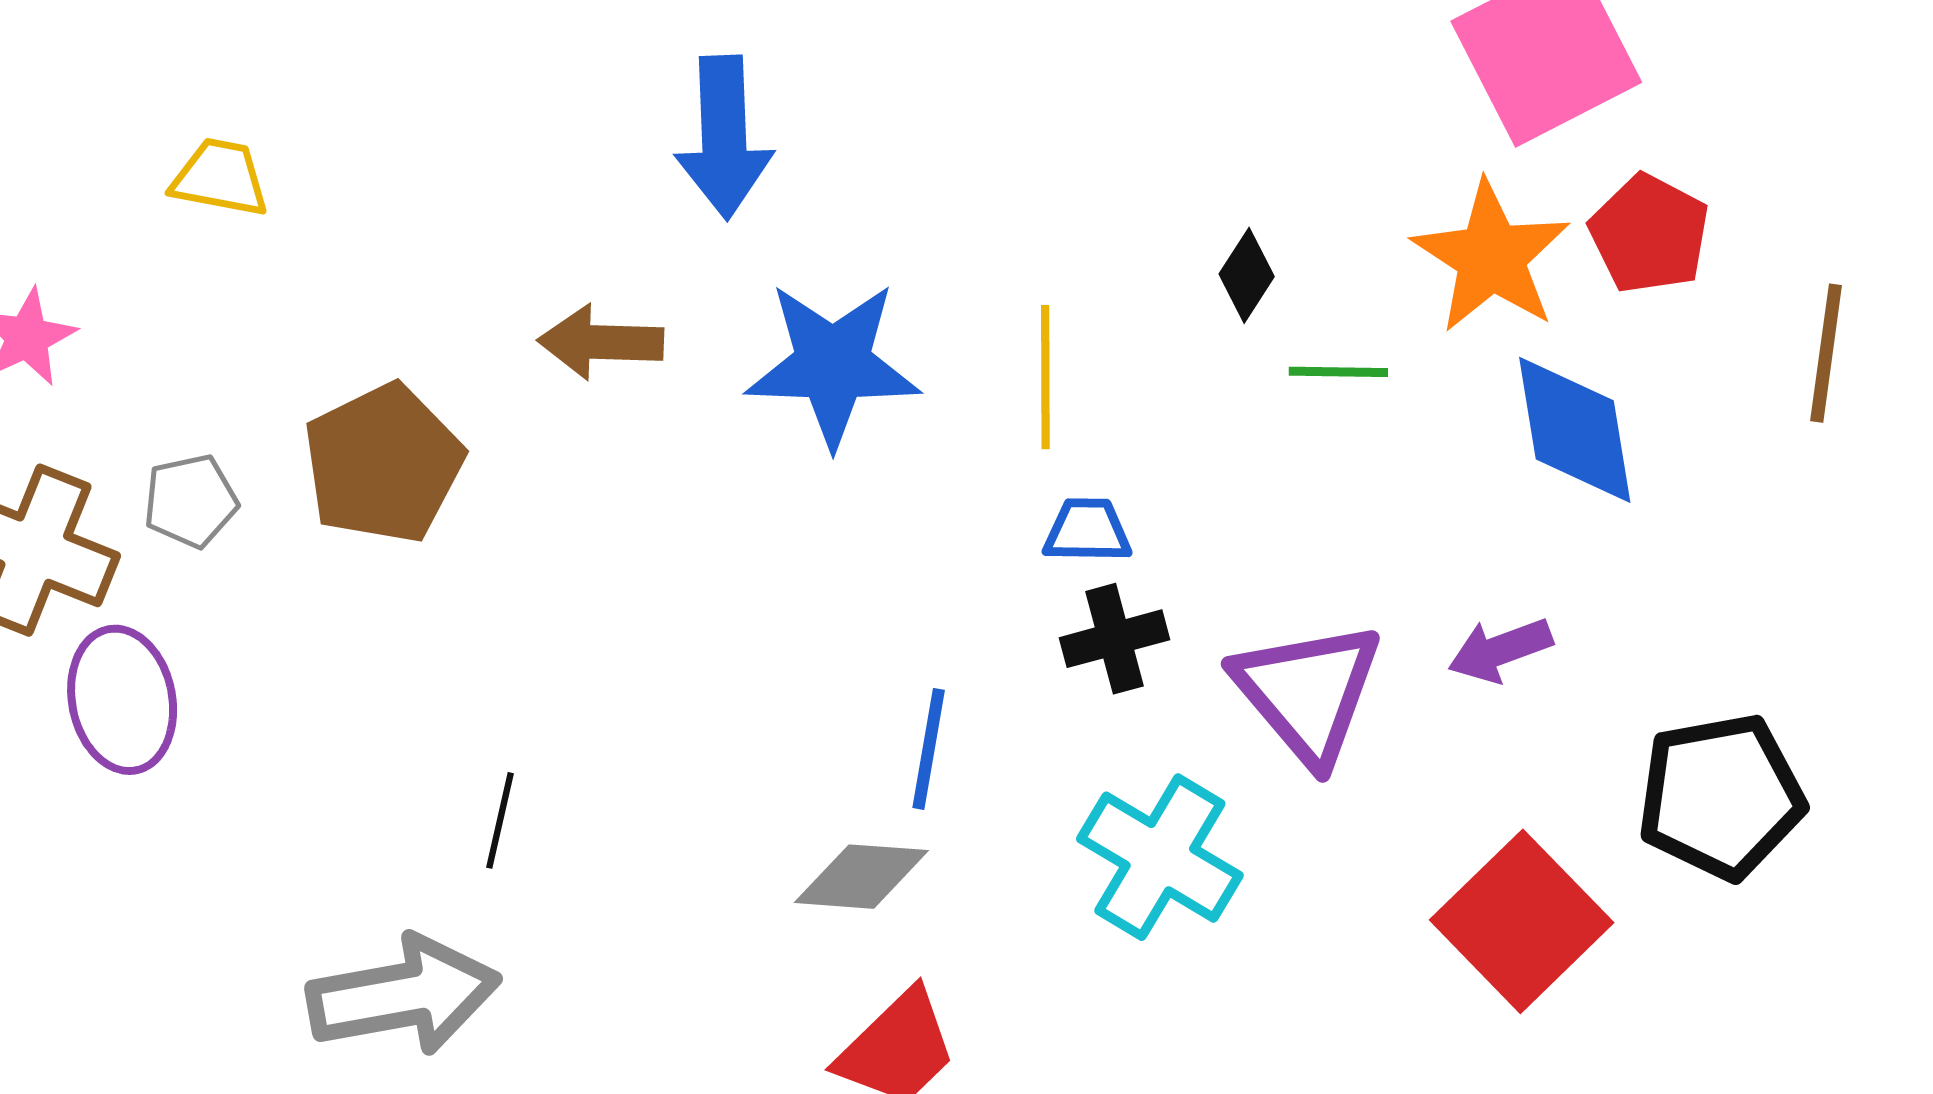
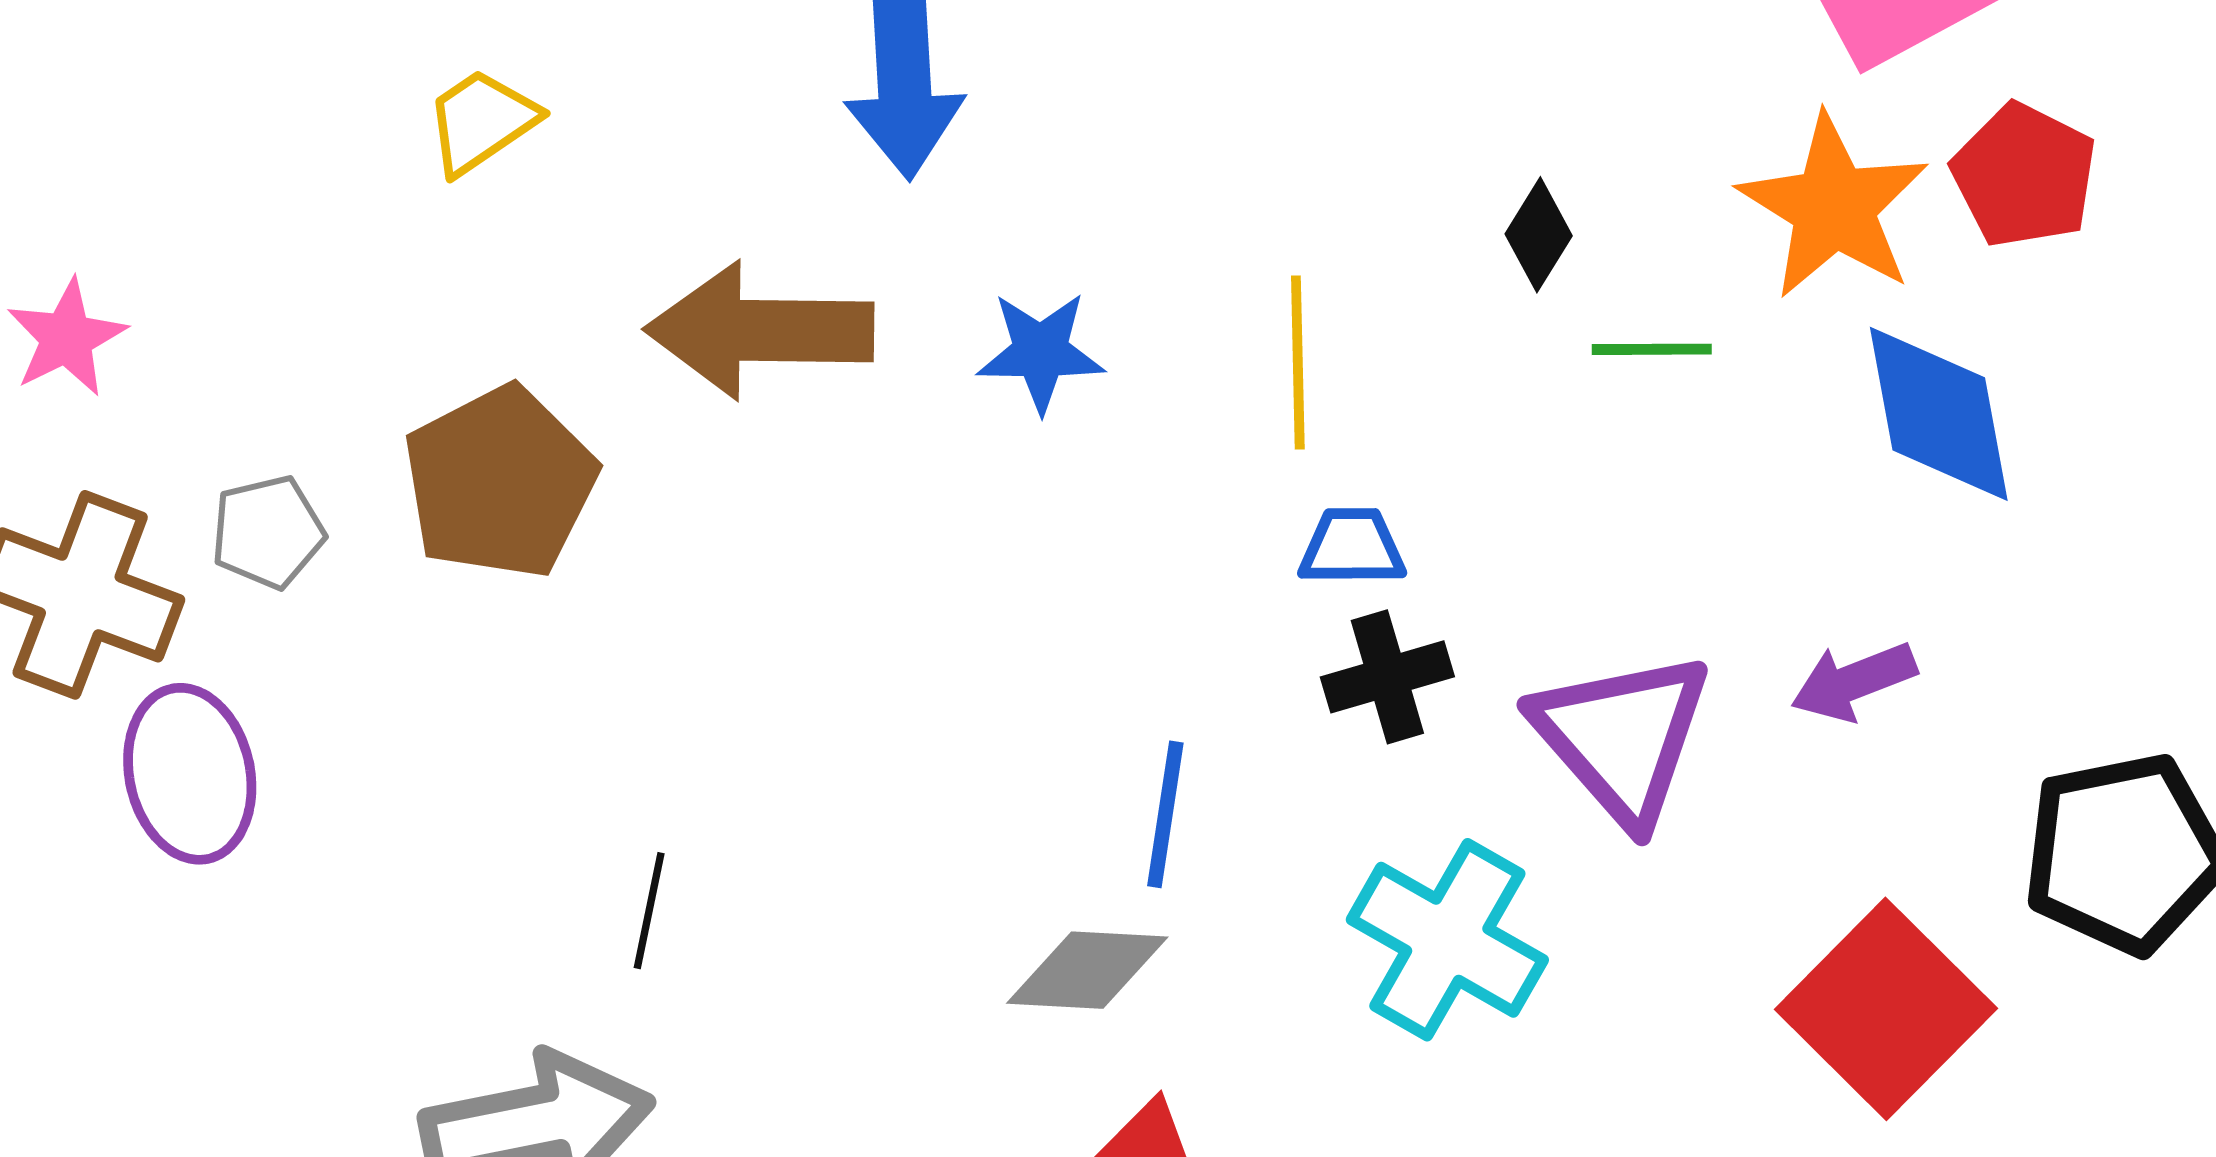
yellow trapezoid: (220, 178) -> (481, 121), moved, turned -44
brown arrow: (601, 342) -> (760, 331), size x1.5
blue star: (833, 364) -> (1041, 352), size x0.6

